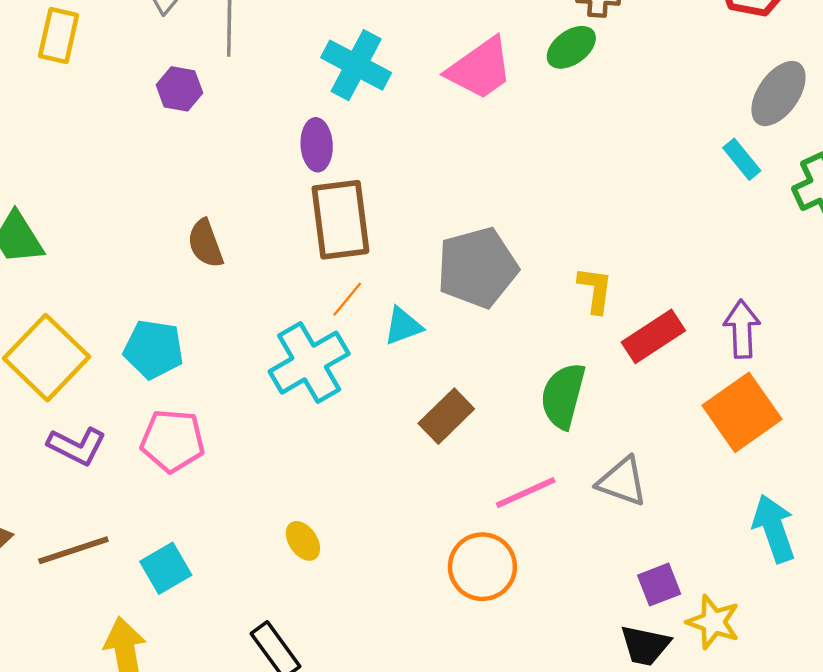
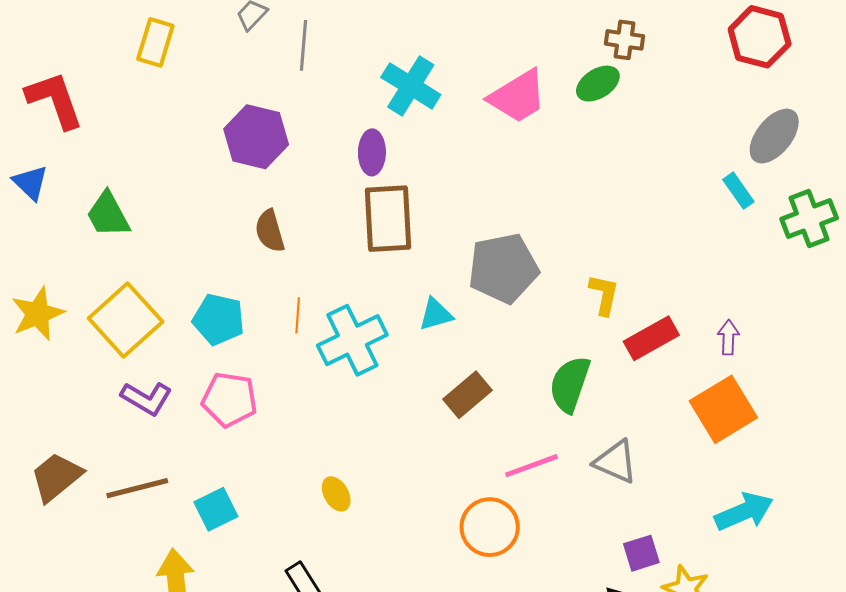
purple hexagon: (179, 89) -> (256, 137), moved, size x1.6
orange line: (347, 299) -> (298, 315), moved, turned -40
purple arrow: (742, 329) -> (728, 337), size x0.7
cyan arrow: (774, 528) -> (744, 512), turned 82

